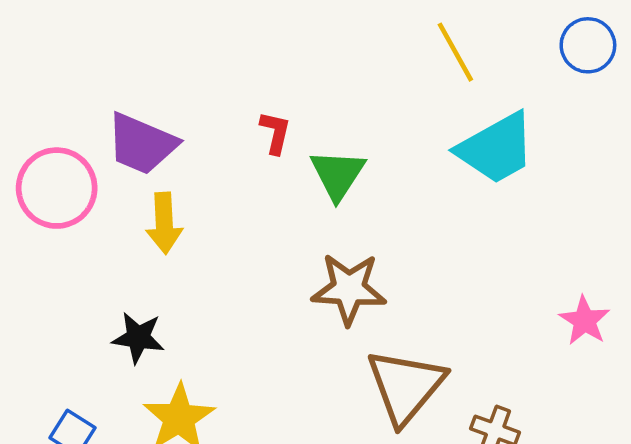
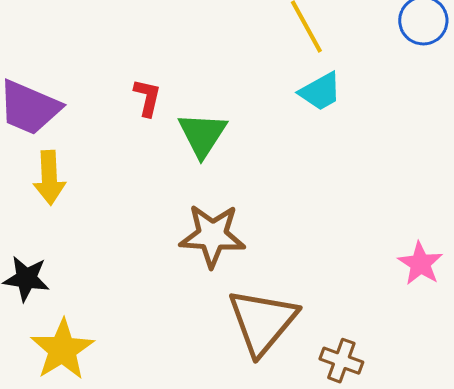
cyan trapezoid: (496, 148) -> (320, 92), moved, size x0.6

